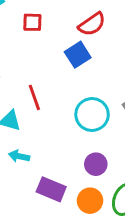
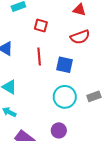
blue square: (78, 55) -> (65, 65), moved, turned 30
red line: (34, 97) -> (39, 56), moved

